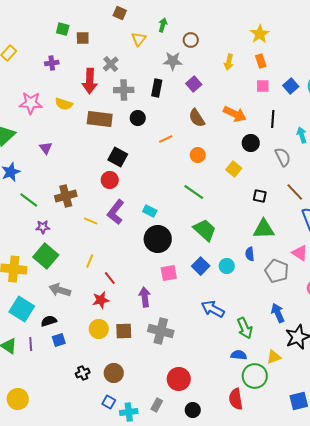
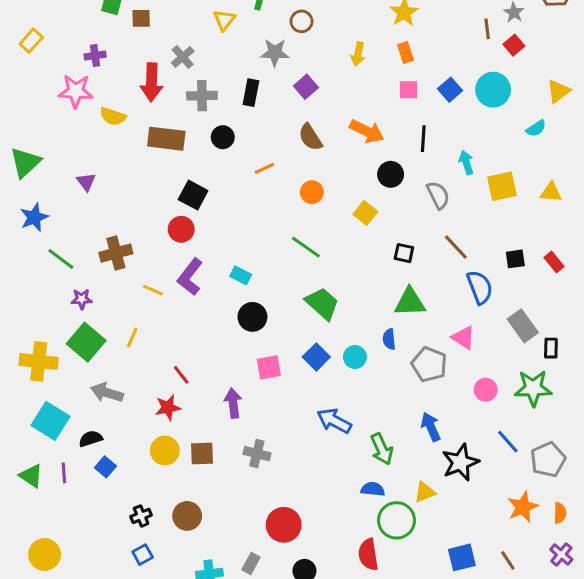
pink star: (31, 103) -> (76, 91), moved
black circle: (158, 239) -> (252, 317), size x0.7
yellow line: (90, 261) -> (132, 338), moved
gray cross: (161, 331) -> (257, 454), size x0.7
blue square: (59, 340) -> (105, 467), turned -32
blue square: (109, 402) -> (143, 555), moved, turned 32

